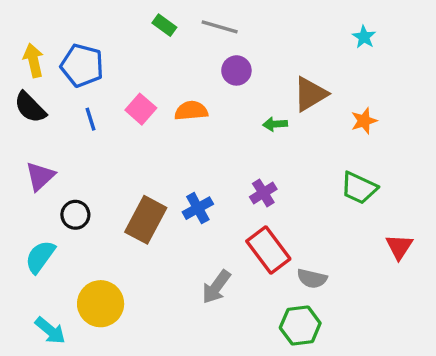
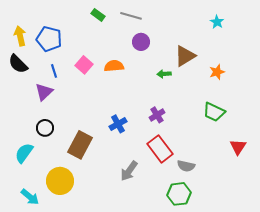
purple triangle: (40, 176) -> (44, 92), moved
brown rectangle: (146, 220) -> (80, 145), moved

